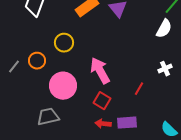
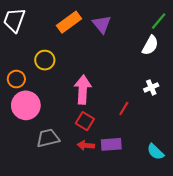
pink arrow: (100, 71) -> (83, 90), turned 32
pink circle: (63, 86) -> (26, 105), moved
gray trapezoid: (48, 117) -> (48, 138), moved

